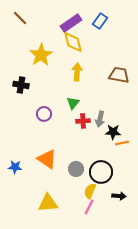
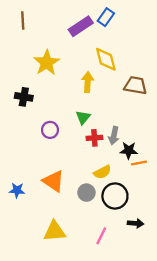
brown line: (20, 18) -> (23, 21), turned 42
blue rectangle: (100, 21) -> (106, 17), moved
yellow diamond: (73, 42) -> (106, 59), moved
yellow semicircle: (90, 191) -> (102, 172), moved, turned -140

